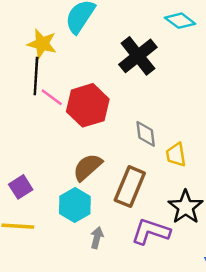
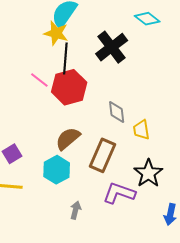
yellow star: (42, 44) -> (56, 33), moved
black line: (36, 76) -> (65, 58), moved
gray arrow: (97, 238) -> (75, 210), moved

